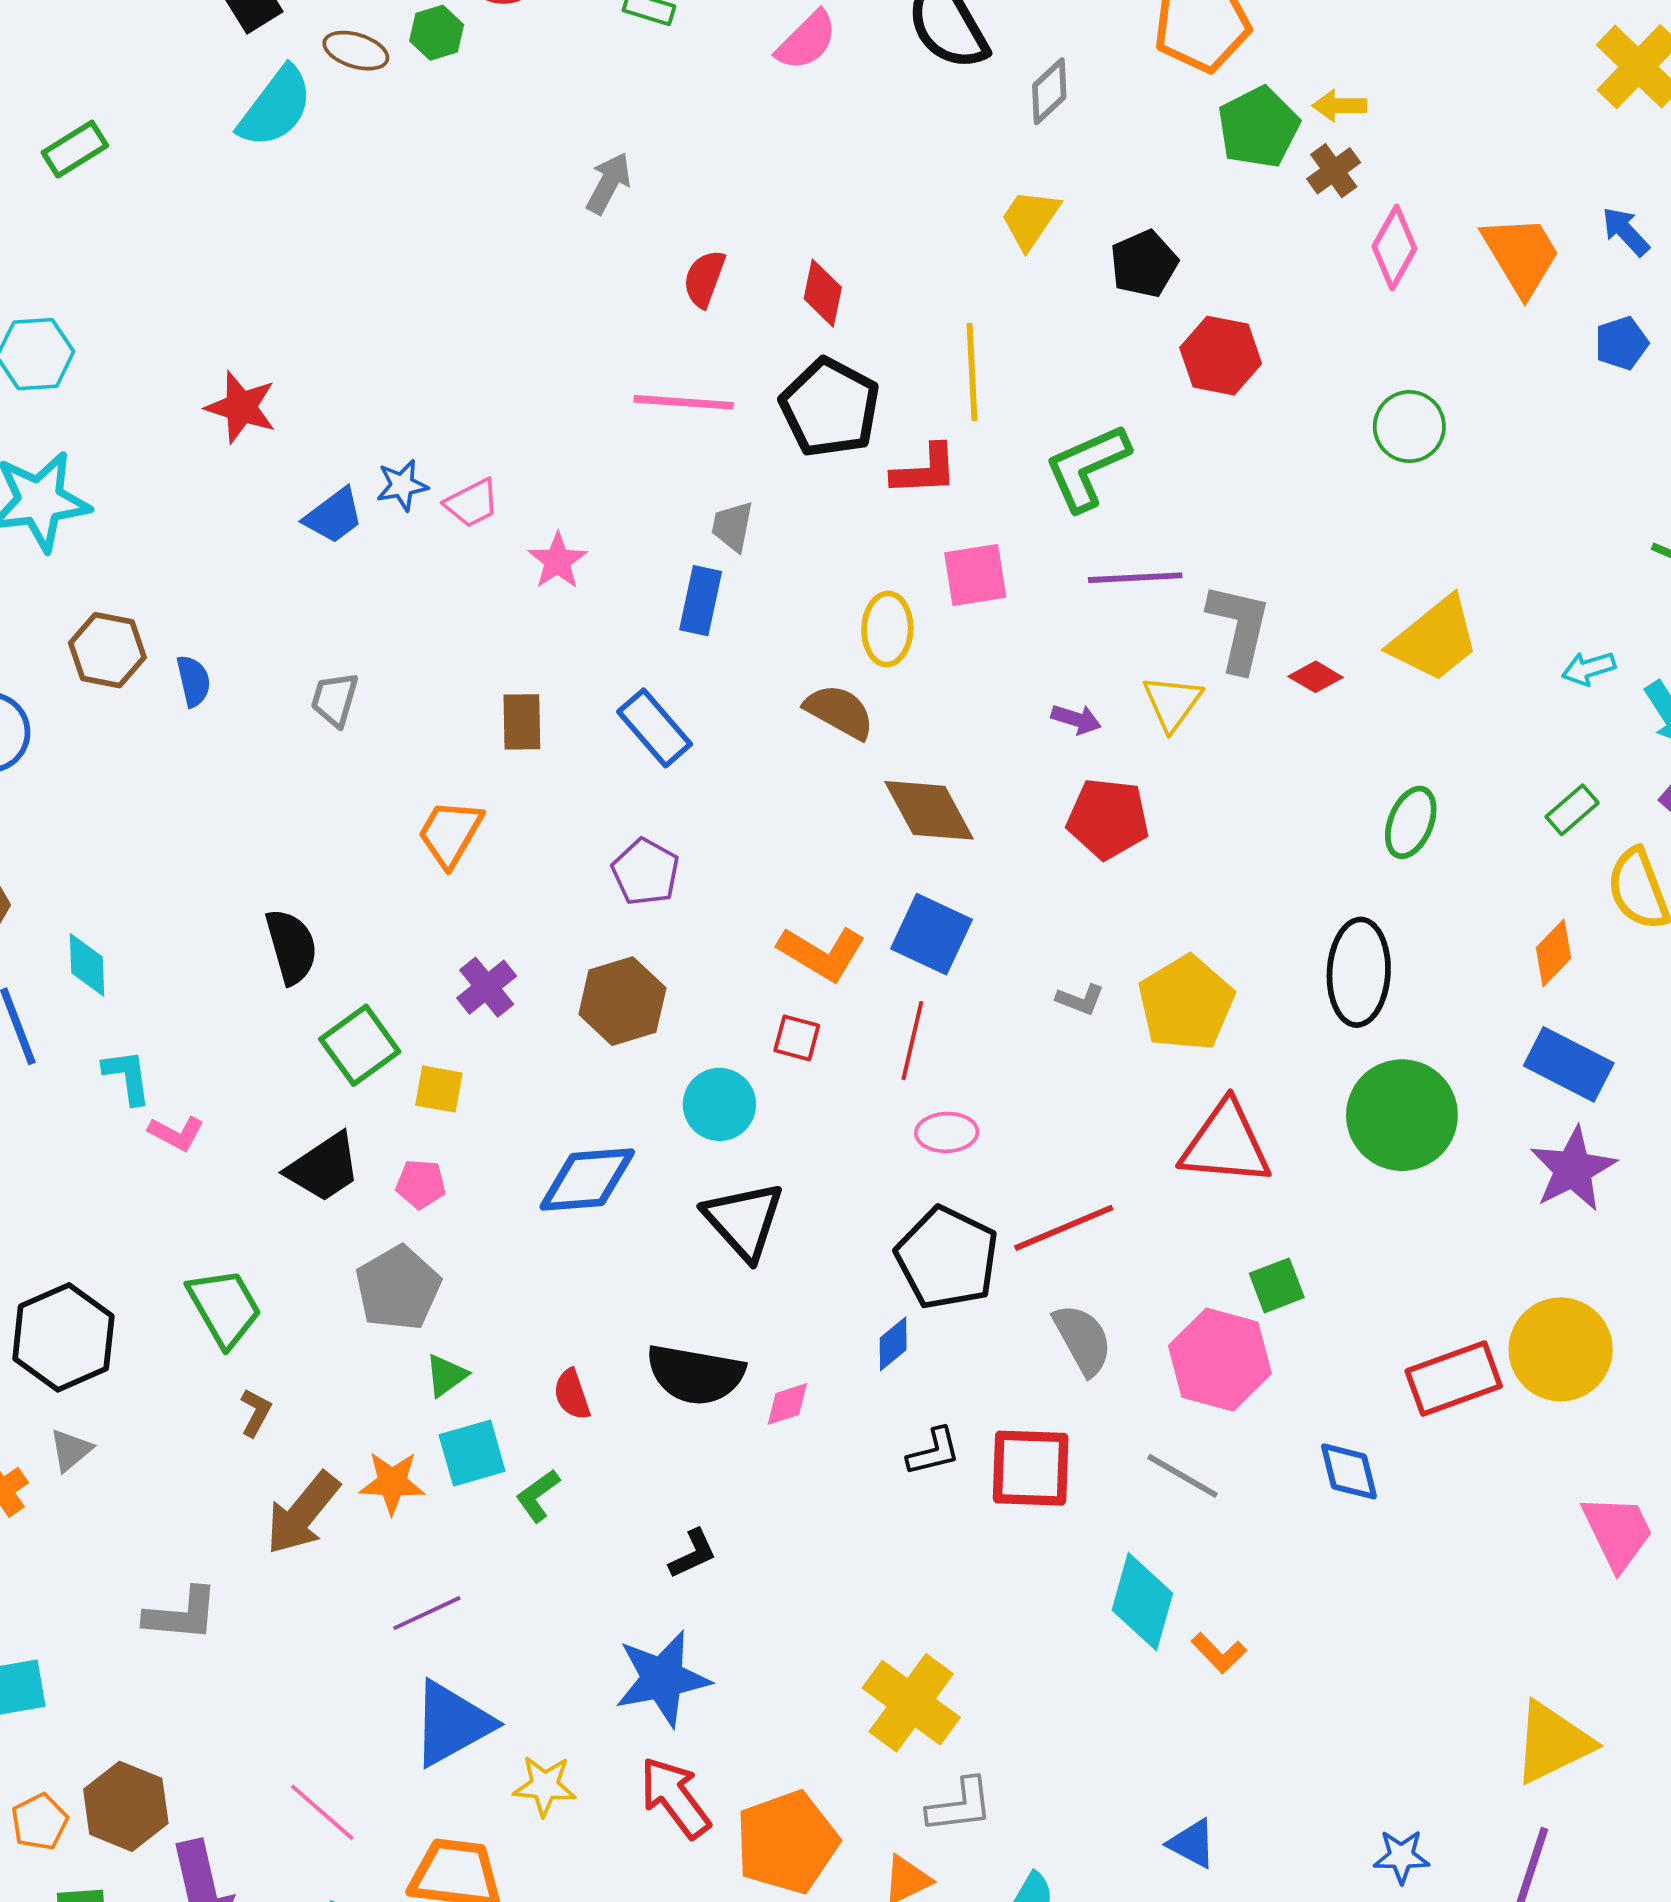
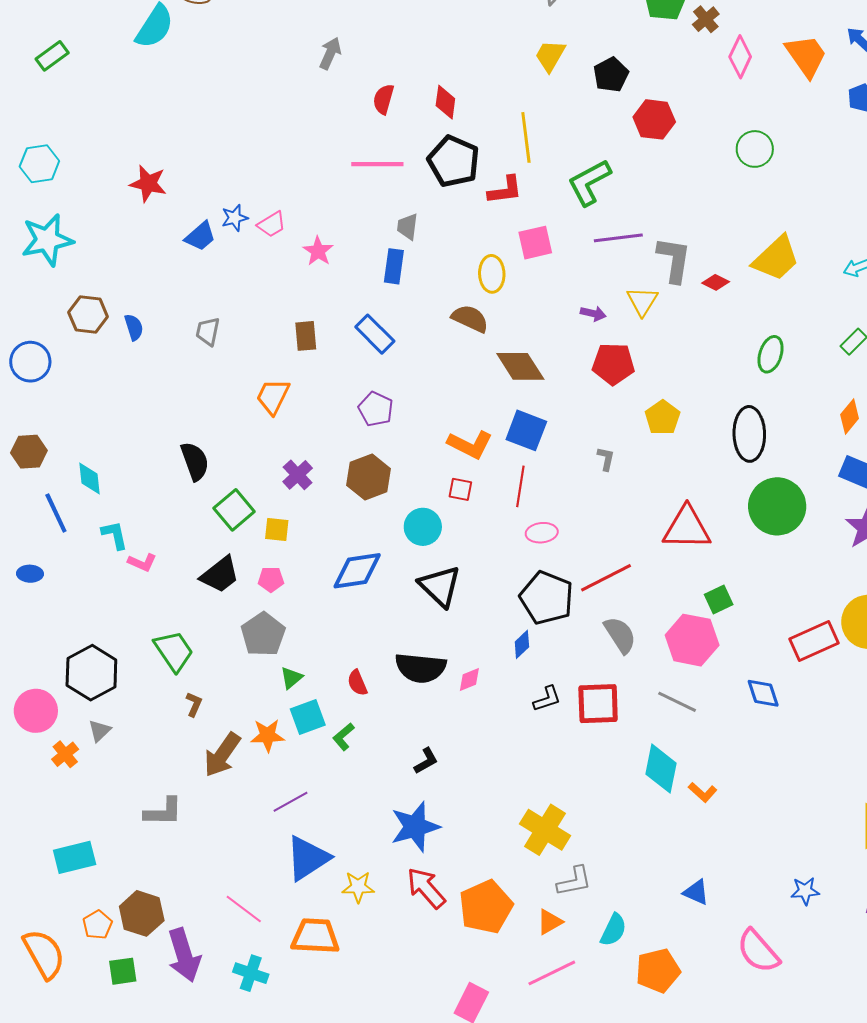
gray L-shape: (1080, 1000) -> (606, 459), turned -95
yellow pentagon: (1186, 1003) -> (663, 418), moved, size x0.7

